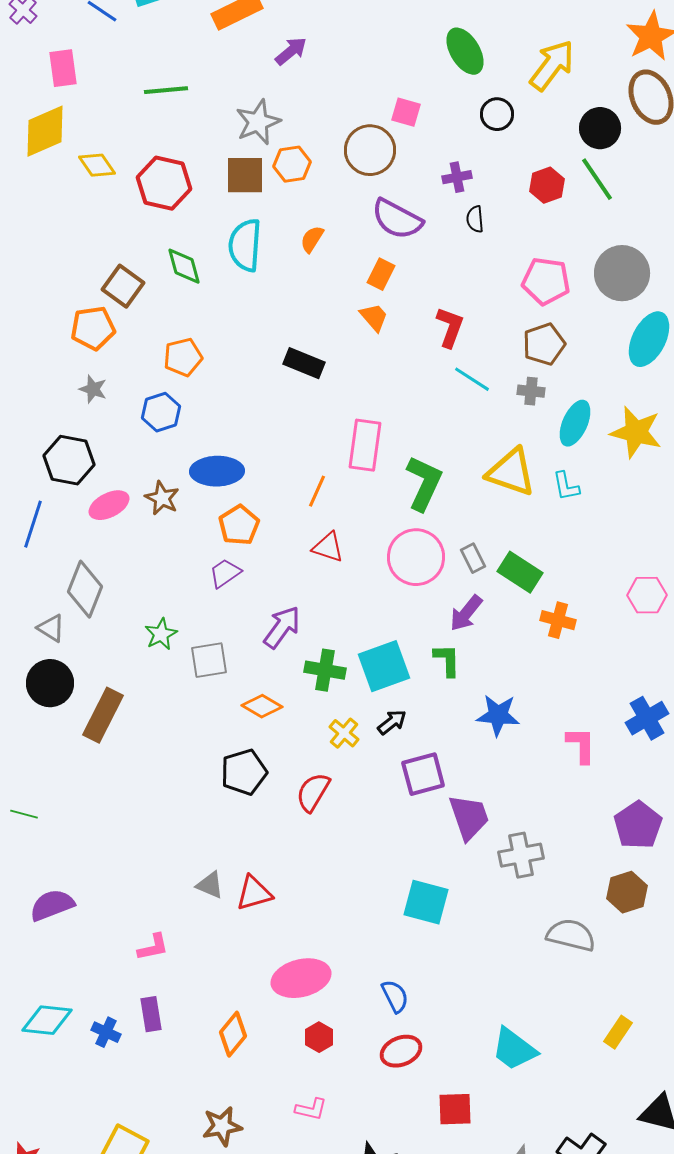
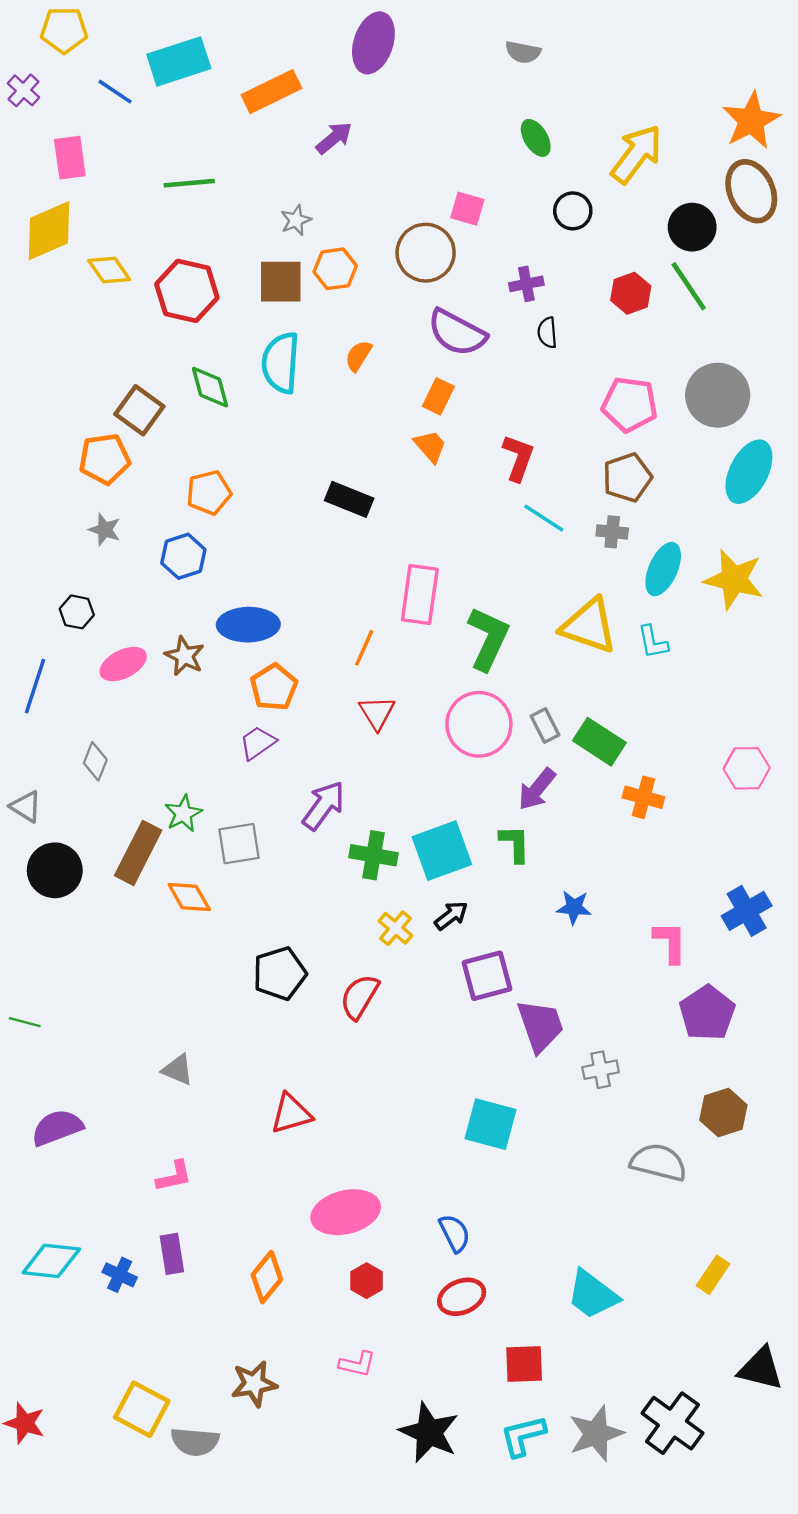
green ellipse: (465, 51) -> (536, 138), size x0.7
gray star: (258, 122) -> (296, 220), size x0.6
black hexagon: (69, 460) -> (77, 612), size x0.6
red triangle: (328, 547) -> (377, 713), turned 40
gray diamond: (85, 589) -> (95, 761), size x0.6
gray triangle: (51, 628) -> (26, 807), moved
orange diamond: (262, 706) -> (189, 897), moved, turned 30
brown rectangle: (103, 715) -> (138, 853), moved
blue star: (498, 715) -> (574, 907), size x0.7
purple pentagon: (638, 825) -> (707, 1013), moved
gray cross: (521, 855) -> (601, 1070), size x0.7
gray triangle: (210, 885) -> (178, 1070), moved

